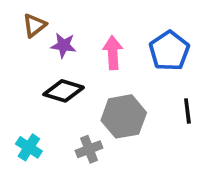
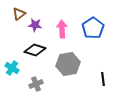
black line: (187, 111) -> (103, 79), moved
cyan cross: (29, 147) -> (12, 68), moved
gray cross: (89, 149) -> (36, 84), moved

